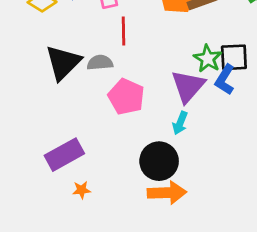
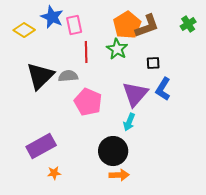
black square: (234, 57) -> (153, 63), moved, size x0.6
green star: (208, 59) -> (117, 49), moved
orange arrow: (167, 193) -> (119, 175), size x0.7

